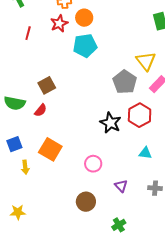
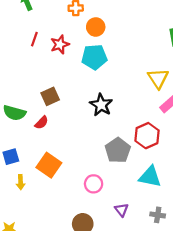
red star: (59, 23) -> (60, 44), moved
gray pentagon: (125, 82) -> (118, 150), moved
black star: (110, 123) -> (101, 105), moved
cyan triangle: (145, 153) -> (150, 177), size x1.6

